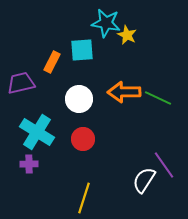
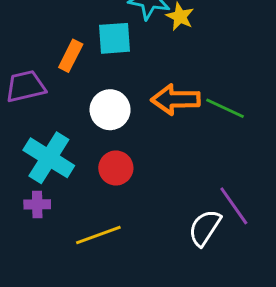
yellow line: (84, 198) -> (98, 235), moved, turned 52

